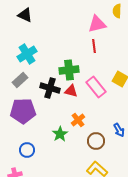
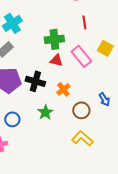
red line: (94, 46) -> (84, 22), moved
black cross: (50, 88) -> (35, 81), moved
green star: (60, 134) -> (45, 112), moved

